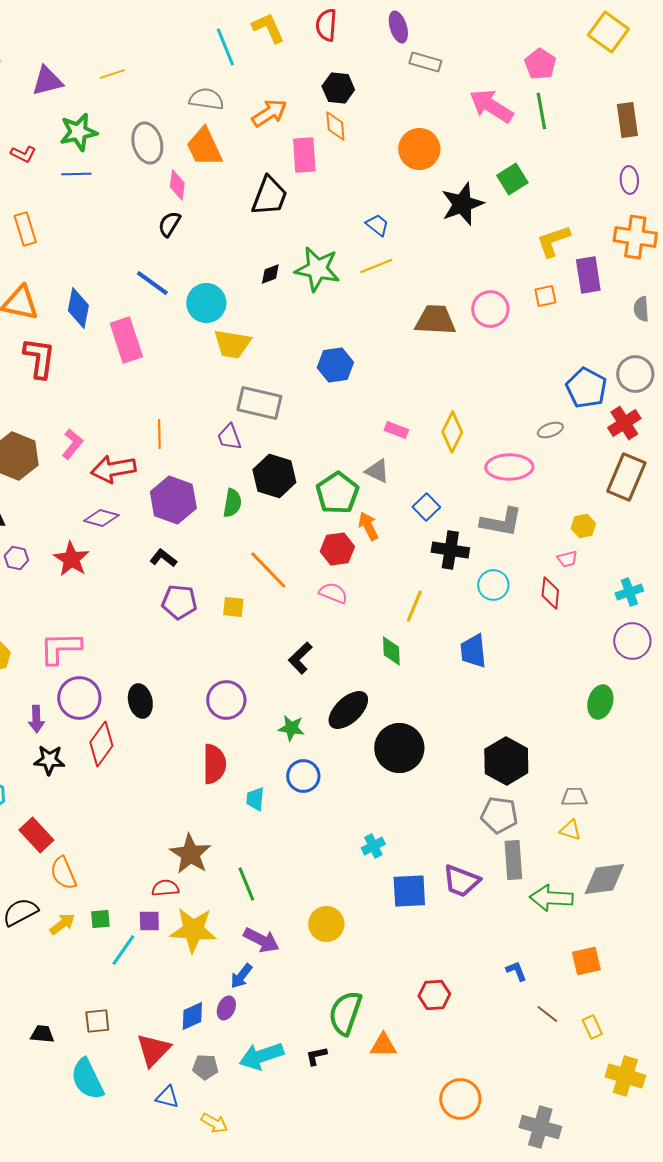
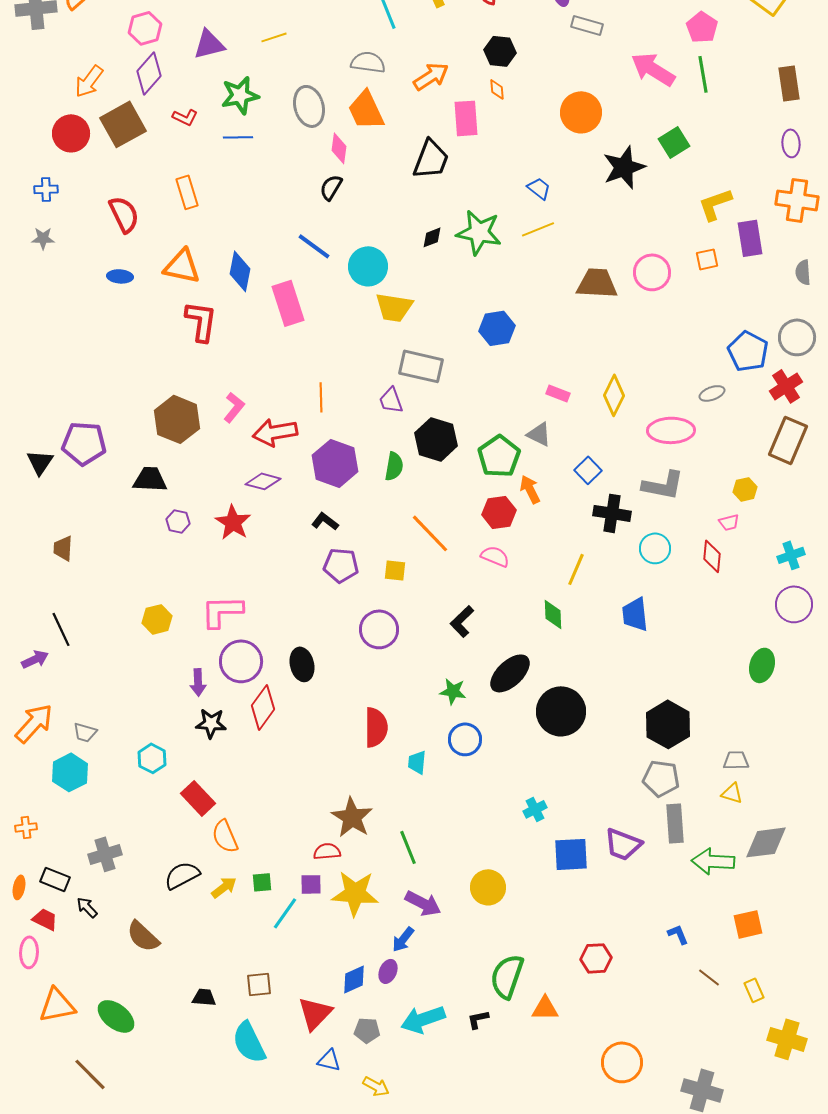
orange diamond: (335, 126) -> (497, 89), size x0.7
purple circle: (226, 700) -> (379, 629), moved

